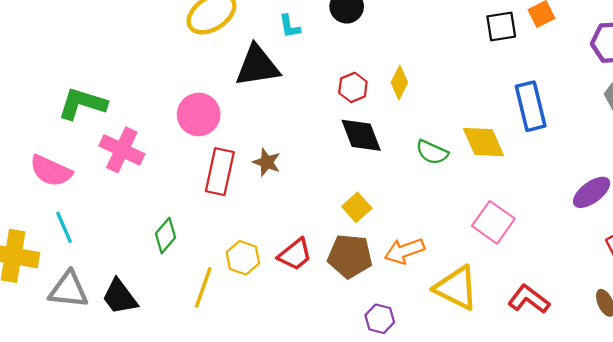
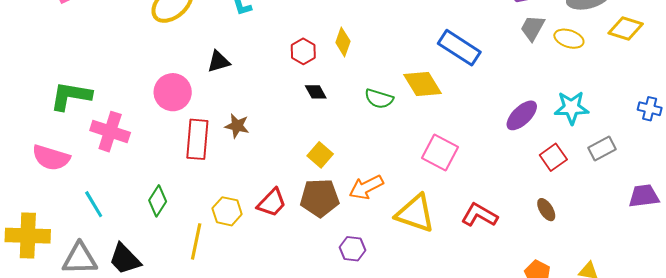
black triangle: (257, 66) -> (219, 61), moved, size x0.6
blue rectangle: (531, 106) -> (459, 48), turned -36
black diamond: (361, 135) -> (316, 92), size x0.6
cyan line: (64, 227) -> (94, 204), moved

